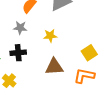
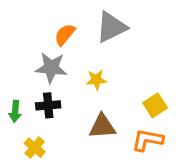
gray star: (20, 28) -> (51, 68), size x1.5

